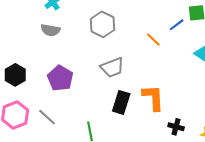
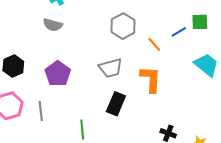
gray hexagon: (103, 24) -> (123, 26), moved
orange L-shape: (153, 98) -> (151, 79), moved
gray line: (47, 117) -> (41, 111), turned 36

